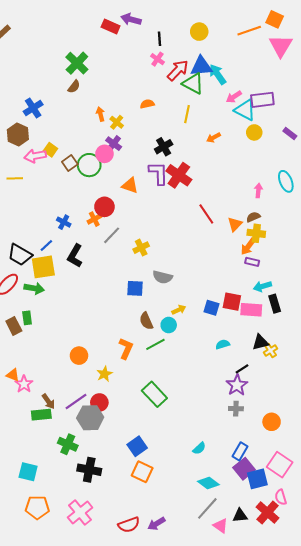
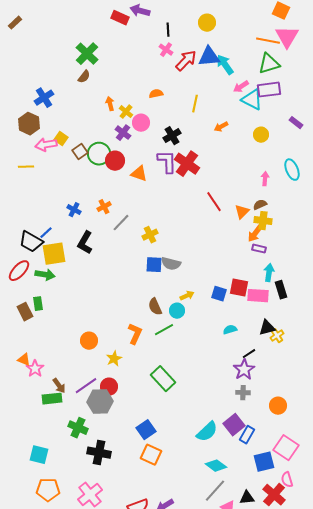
orange line: (249, 31) -> (268, 41), moved, turned 30
green triangle: (193, 84) -> (269, 64), moved, turned -45
yellow circle: (254, 132) -> (261, 135), moved
pink circle: (104, 154) -> (141, 123), moved
red circle: (104, 207) -> (115, 161), moved
blue line: (46, 246) -> (46, 233), moved
cyan arrow: (262, 286) -> (269, 273), turned 114
blue square: (135, 288) -> (154, 265), moved
cyan semicircle: (199, 448) -> (207, 432), size x1.6
purple square: (244, 469) -> (234, 425), moved

